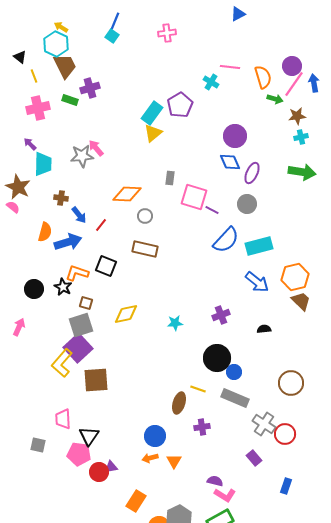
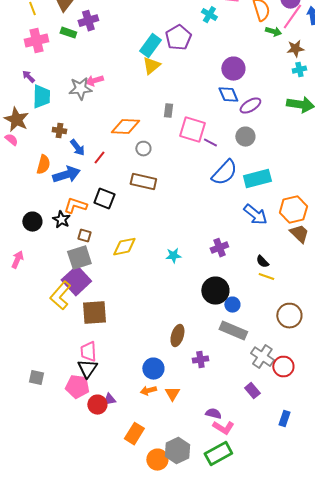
pink arrow: (96, 148) -> (94, 81), turned -66
purple ellipse: (252, 173) -> (250, 106), turned 35
black semicircle: (264, 329) -> (262, 262), turned -128
yellow line: (198, 389) -> (266, 277), moved
pink trapezoid: (63, 419) -> (88, 352), moved

